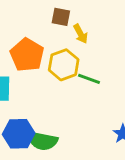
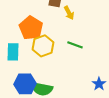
yellow hexagon: (64, 65) -> (43, 46), moved

